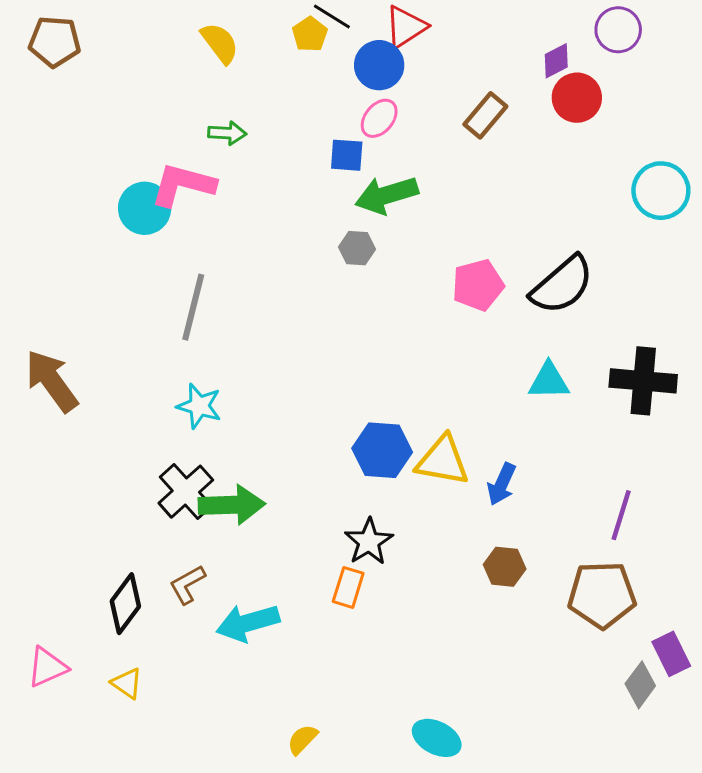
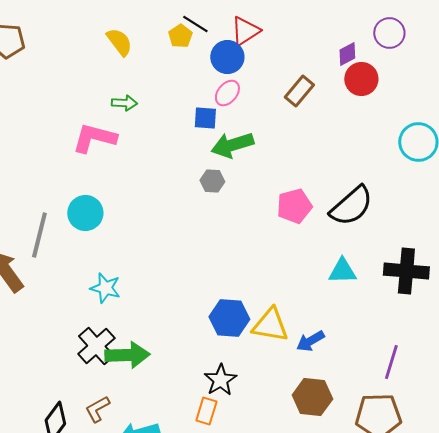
cyan circle: (145, 208) -> (85, 213), moved
gray line: (193, 307) -> (39, 235), moved
blue arrow: (502, 484) -> (310, 341), turned 36
brown hexagon: (505, 567) -> (312, 397), size x1.4

